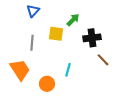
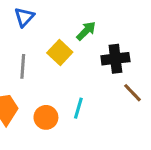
yellow square: (56, 34) -> (60, 53), turned 35
orange circle: (47, 84) -> (46, 117), moved

